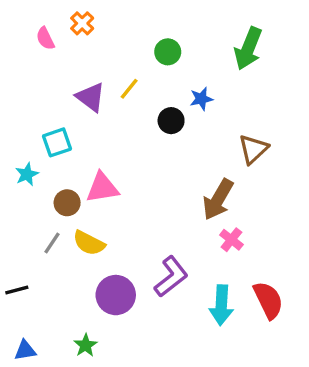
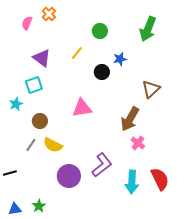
pink semicircle: (45, 38) -> (27, 23), turned 48
purple triangle: (91, 97) -> (42, 58), moved
pink triangle: (102, 188) -> (82, 108), moved
green star: (86, 345) -> (39, 206), moved

